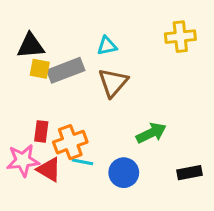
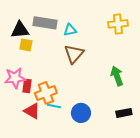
gray rectangle: (66, 70) -> (45, 23), moved, turned 30
green arrow: (151, 133) -> (117, 76), moved, turned -84
pink star: (23, 160) -> (15, 78), moved

